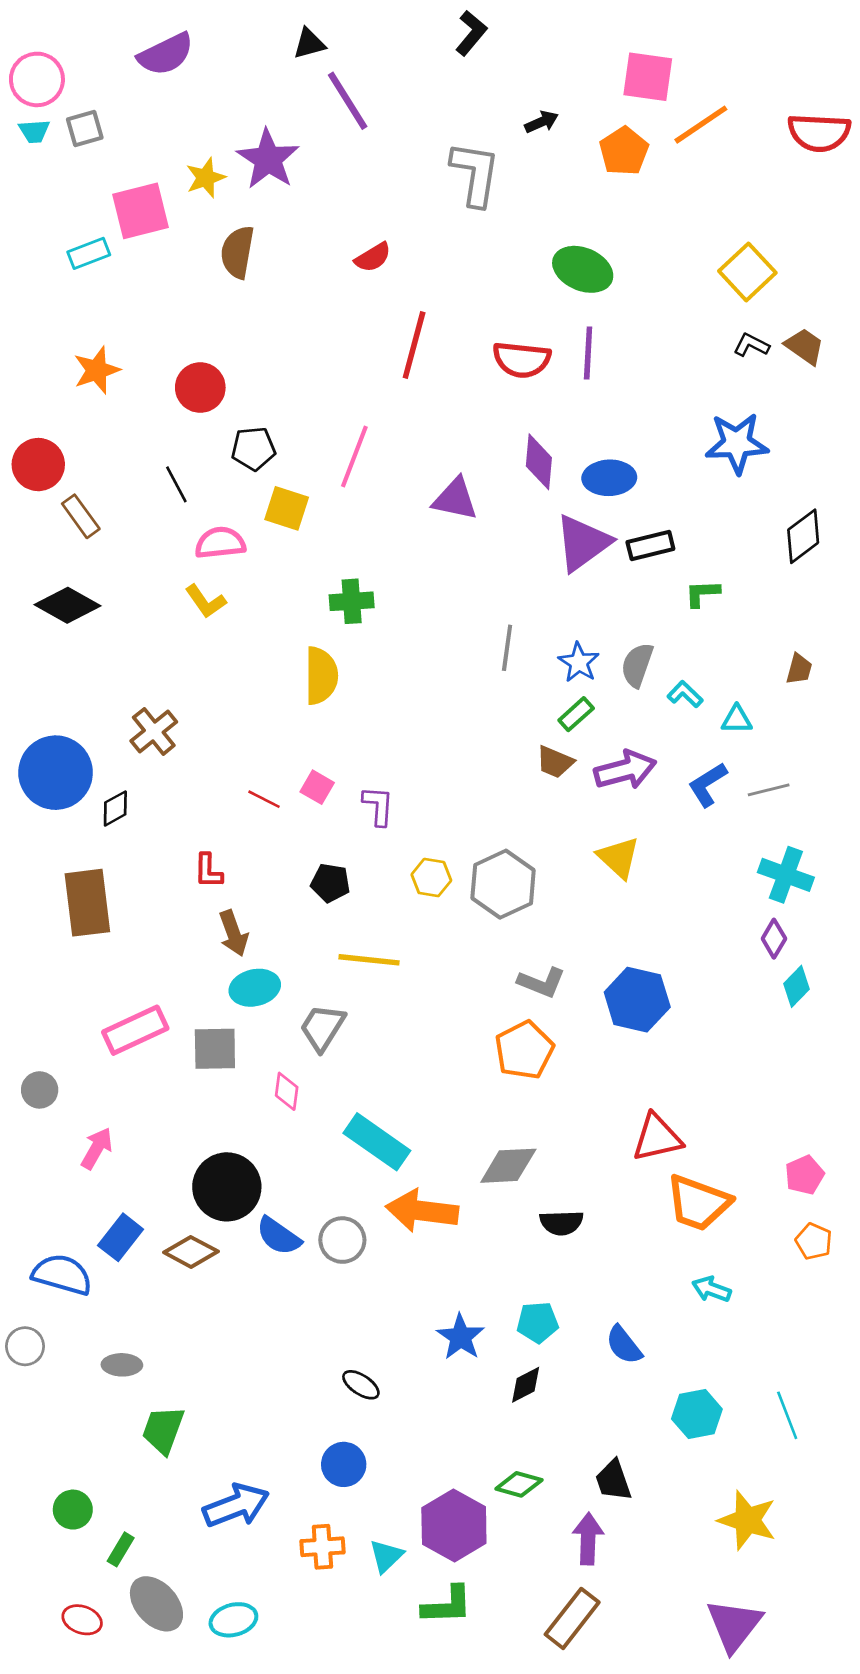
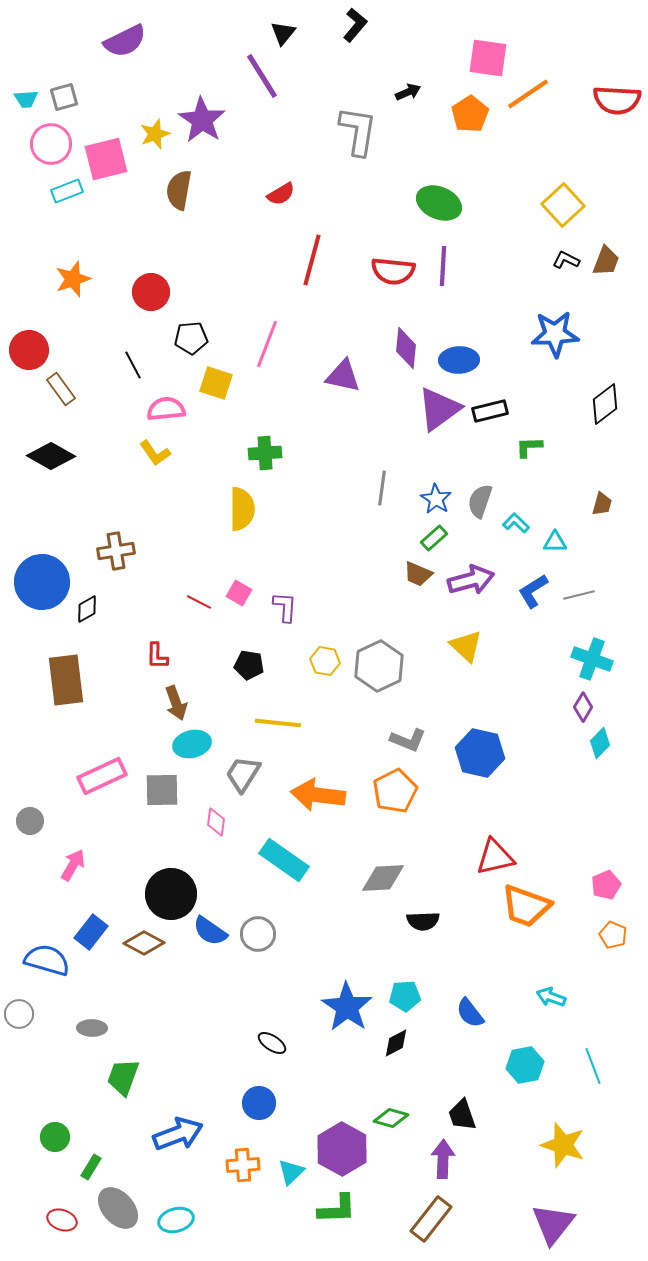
black triangle: (309, 44) -> (283, 33), moved, turned -36
pink circle: (37, 79) -> (51, 144), moved
brown trapezoid: (804, 346) -> (606, 261), turned 76
brown cross: (154, 731) -> (116, 551), turned 30
orange arrow: (422, 1211) -> (318, 795), moved
cyan arrow: (712, 1289) -> (551, 997), moved
blue star: (461, 1337) -> (347, 1007), size x1.4

